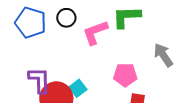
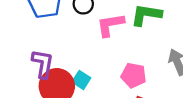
cyan square: (78, 88) -> (81, 80), turned -30

